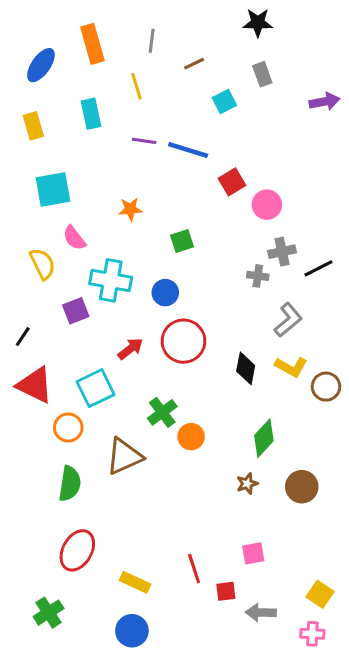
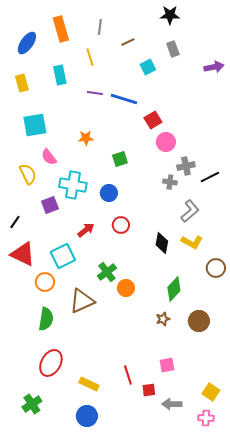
pink circle: (267, 205) -> (166, 142), moved
red circle: (183, 341) -> (121, 225), size x0.6
brown circle: (326, 387) -> (216, 268), moved

